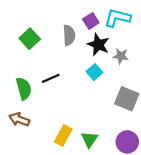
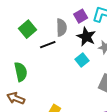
black line: (51, 78) -> (48, 45), moved

